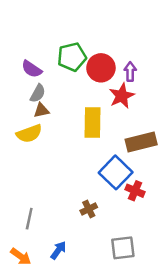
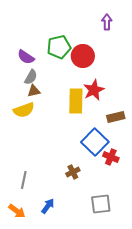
purple arrow: (130, 71) -> (107, 22), moved
red star: (122, 96) -> (94, 90), moved
brown rectangle: (141, 142) -> (116, 117), size x0.7

